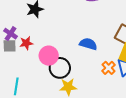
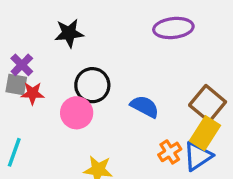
red star: (26, 43) -> (33, 93), moved
black circle: (60, 68) -> (92, 85), moved

